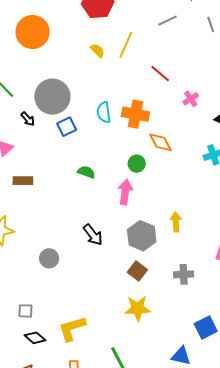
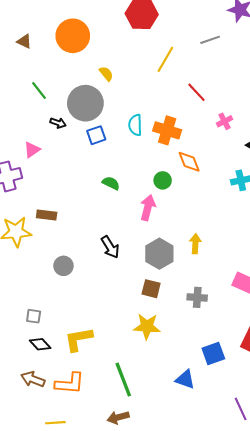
yellow semicircle: (97, 51) -> (106, 74), moved
black arrow: (28, 119) -> (58, 123), turned -35
brown rectangle: (23, 181) -> (47, 215), moved
brown square: (137, 271) -> (151, 289), turned -30

